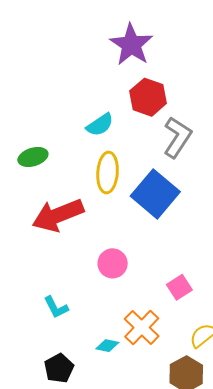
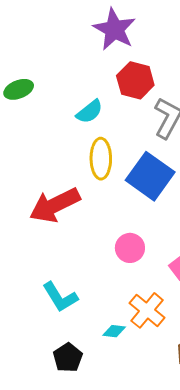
green ellipse: (33, 157) -> (19, 89), moved
pink circle: (113, 263) -> (130, 248), moved
cyan L-shape: (56, 307) -> (60, 297), size x1.4

